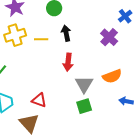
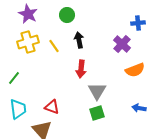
blue cross: (125, 16) -> (138, 23), turned 32
yellow line: (41, 39) -> (54, 46), turned 56
orange semicircle: (112, 76) -> (135, 70), moved

